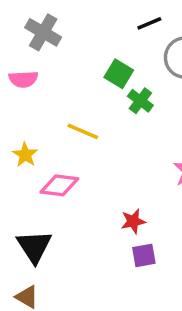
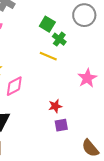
yellow line: (83, 131) -> (48, 56), moved
pink diamond: (59, 185) -> (14, 86), turned -35

